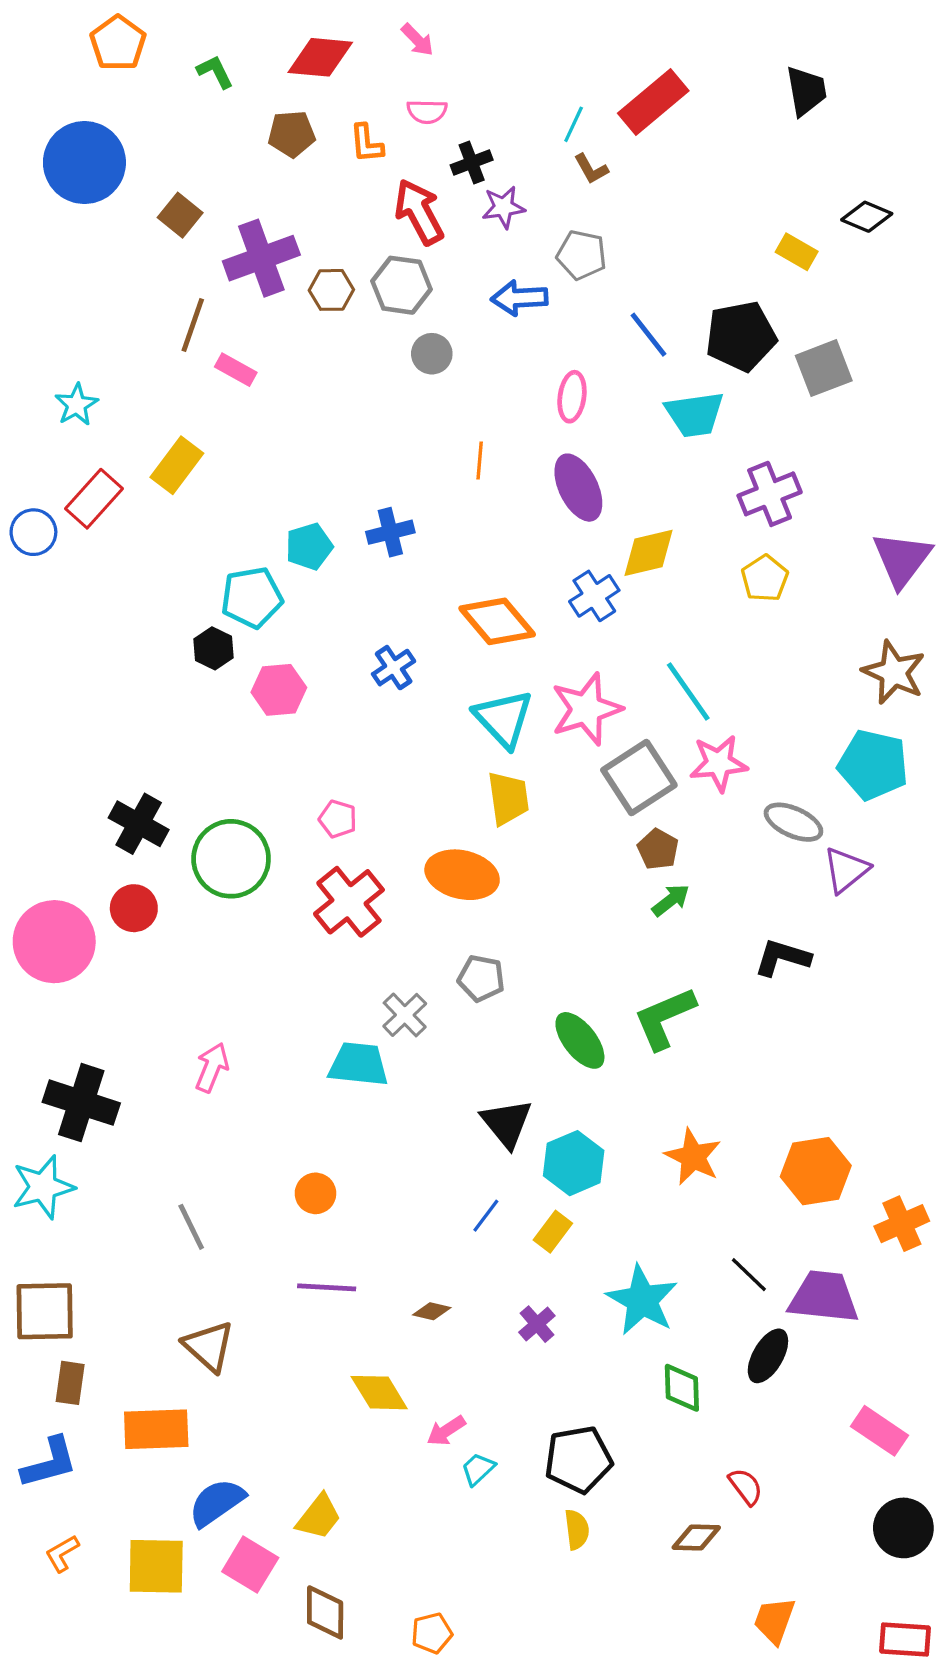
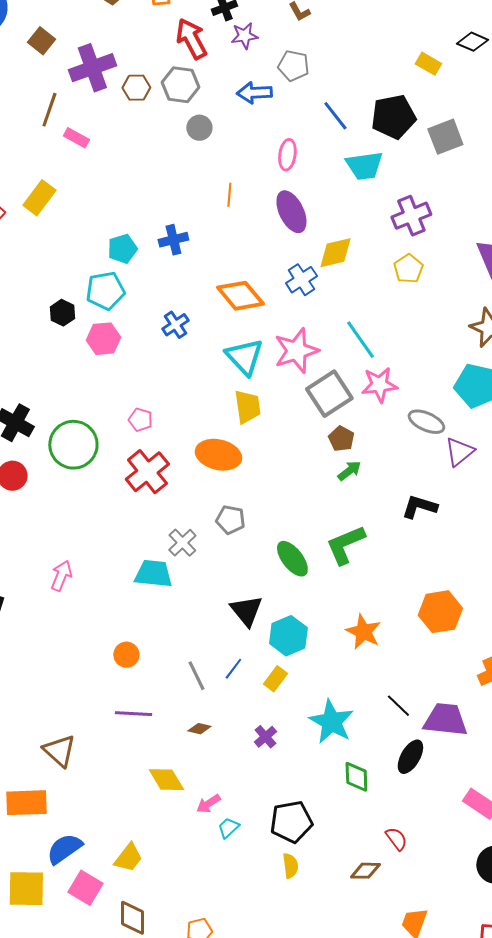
cyan pentagon: (252, 597) -> (105, 291), moved
orange hexagon: (816, 1171) -> (440, 612), moved
gray line: (191, 1227) -> (196, 676), moved

